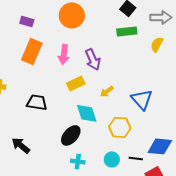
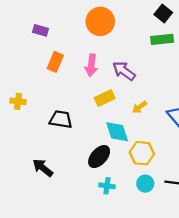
purple rectangle: (27, 21) -> (41, 30), moved
orange rectangle: (32, 51) -> (55, 62), size x0.7
purple arrow: (93, 59) -> (124, 71), turned 150
yellow hexagon: (120, 127) -> (142, 153), moved

